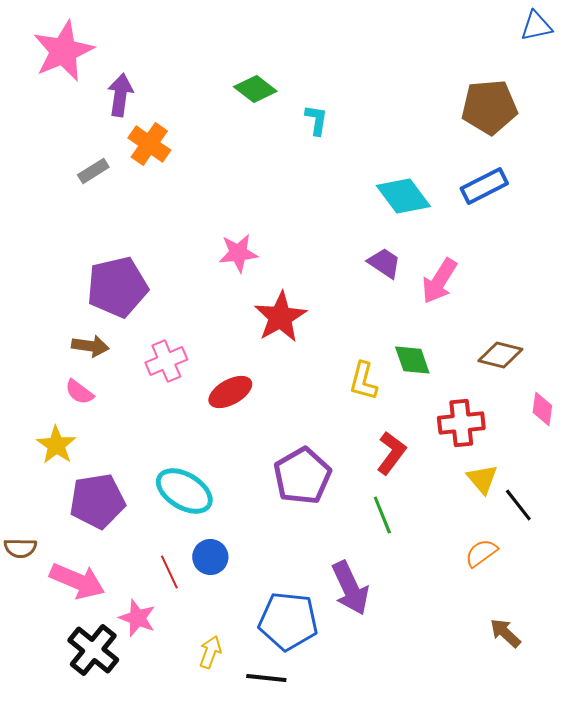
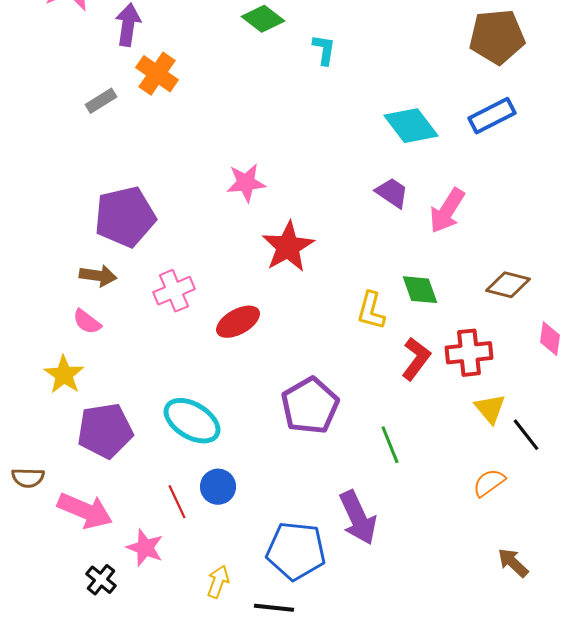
red L-shape: (391, 453) -> (416, 359), moved
black cross: (93, 650) -> (101, 580), size x0.6

